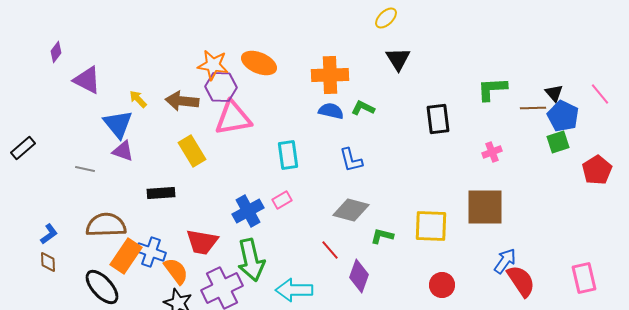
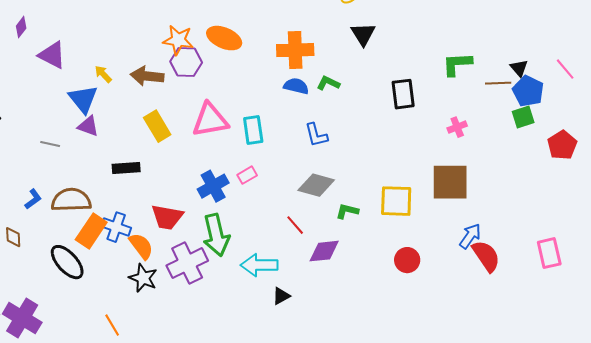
pink triangle: (233, 118) -> (210, 120), moved
blue L-shape: (49, 234) -> (33, 199), moved
purple diamond: (359, 276) -> (324, 251), turned 64

